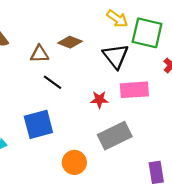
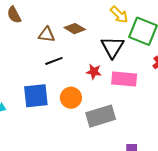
black line: (53, 82) -> (54, 61), turned -66
red star: (99, 100) -> (94, 72), moved
orange circle: (74, 162) -> (71, 98), moved

